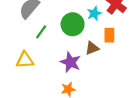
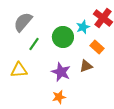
orange rectangle: (109, 35) -> (97, 47), turned -48
brown triangle: (92, 48) -> (86, 66), moved

